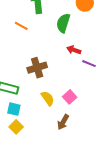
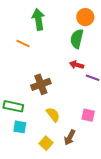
green semicircle: (63, 23) -> (77, 39), moved
pink square: (70, 97) -> (88, 115), moved, turned -32
yellow square: (16, 127) -> (46, 143), moved

